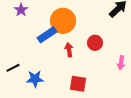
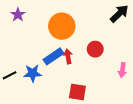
blue rectangle: (47, 35) -> (53, 56), moved
blue star: (35, 79) -> (33, 73), moved

